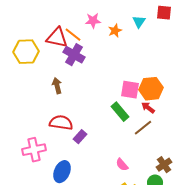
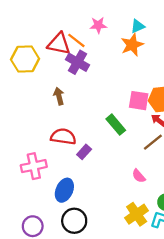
cyan triangle: (139, 22) -> (138, 26), moved, turned 32
orange star: (115, 31) -> (132, 45), moved, size x1.5
green rectangle: (120, 112) -> (116, 125), moved
pink semicircle: (122, 165) -> (139, 176), moved

